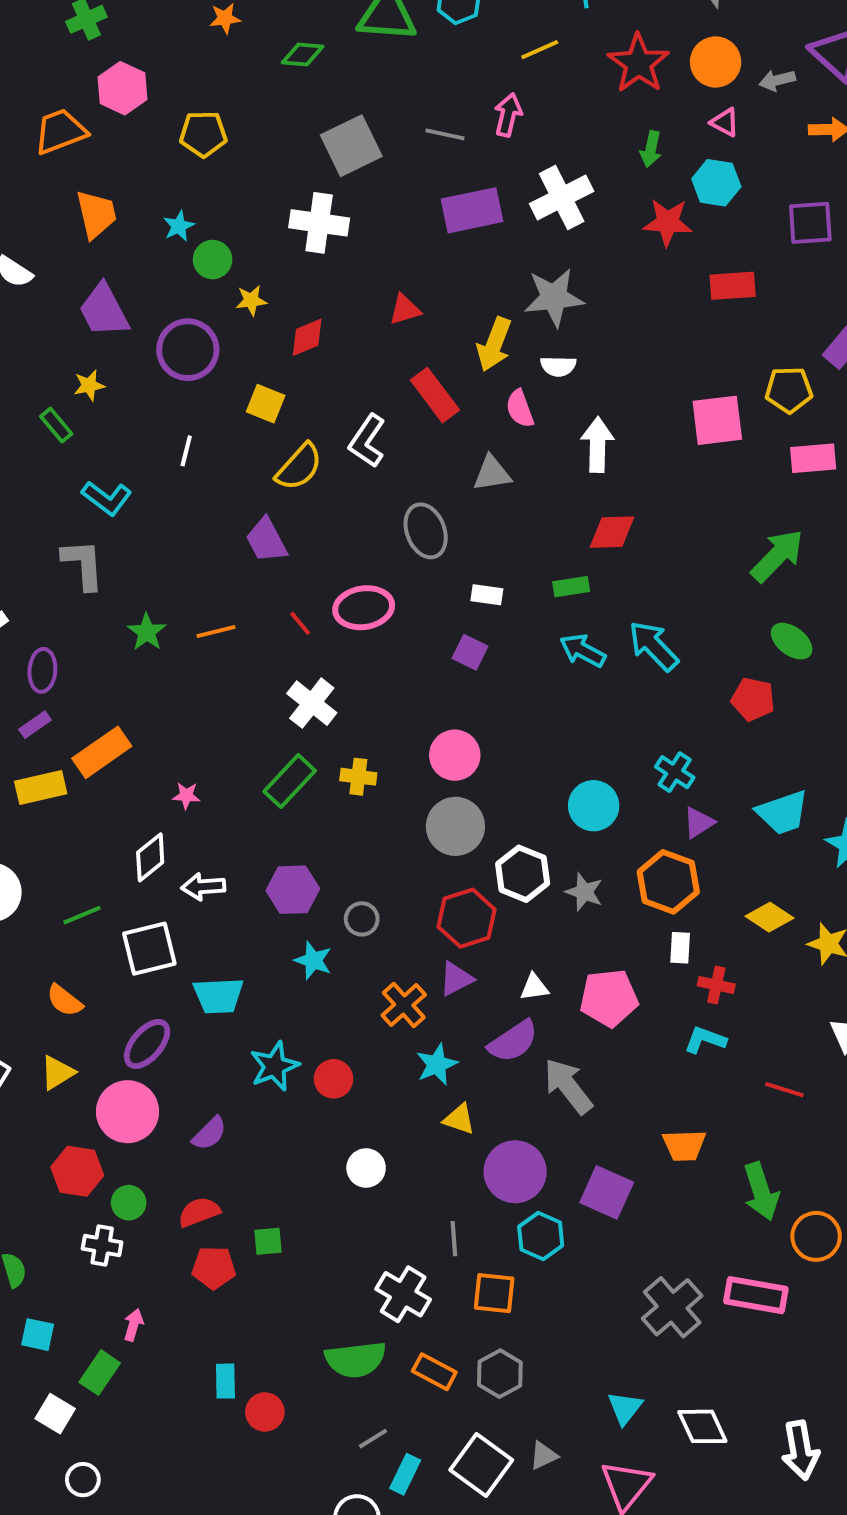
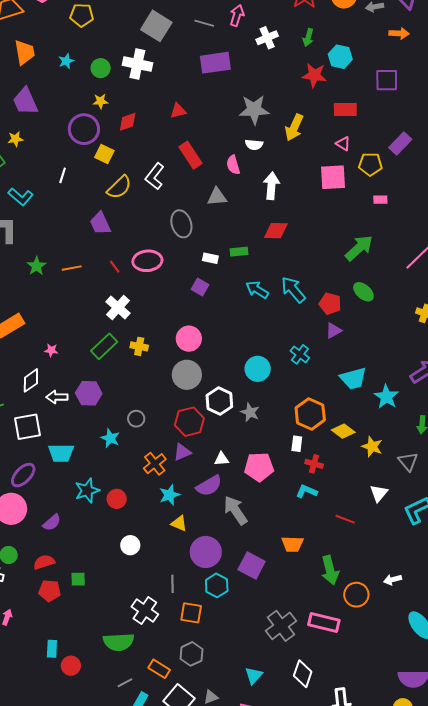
pink triangle: (725, 122) -> (343, 144), moved
gray square: (351, 146) -> (156, 26), turned -36
white cross: (562, 197) -> (267, 38), moved, size x0.7
green circle: (213, 260) -> (101, 68), moved
yellow arrow: (494, 344) -> (294, 127), moved
purple circle: (188, 350) -> (84, 129), moved
pink rectangle: (813, 458) -> (380, 200), size x0.6
green rectangle: (571, 587) -> (239, 252), moved
red pentagon: (753, 699) -> (330, 304), moved
purple triangle: (699, 823) -> (334, 331), moved
orange hexagon: (668, 882) -> (310, 414), moved
purple hexagon: (293, 890) -> (89, 393), moved
orange rectangle: (434, 1372) -> (159, 669), moved
white diamond: (702, 1426) -> (303, 674), moved, turned 40

